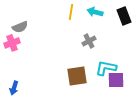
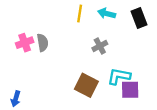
gray semicircle: (20, 27) -> (43, 43), moved, turned -77
pink cross: (12, 43) -> (25, 43), moved
brown square: (77, 76) -> (86, 85), turned 35

